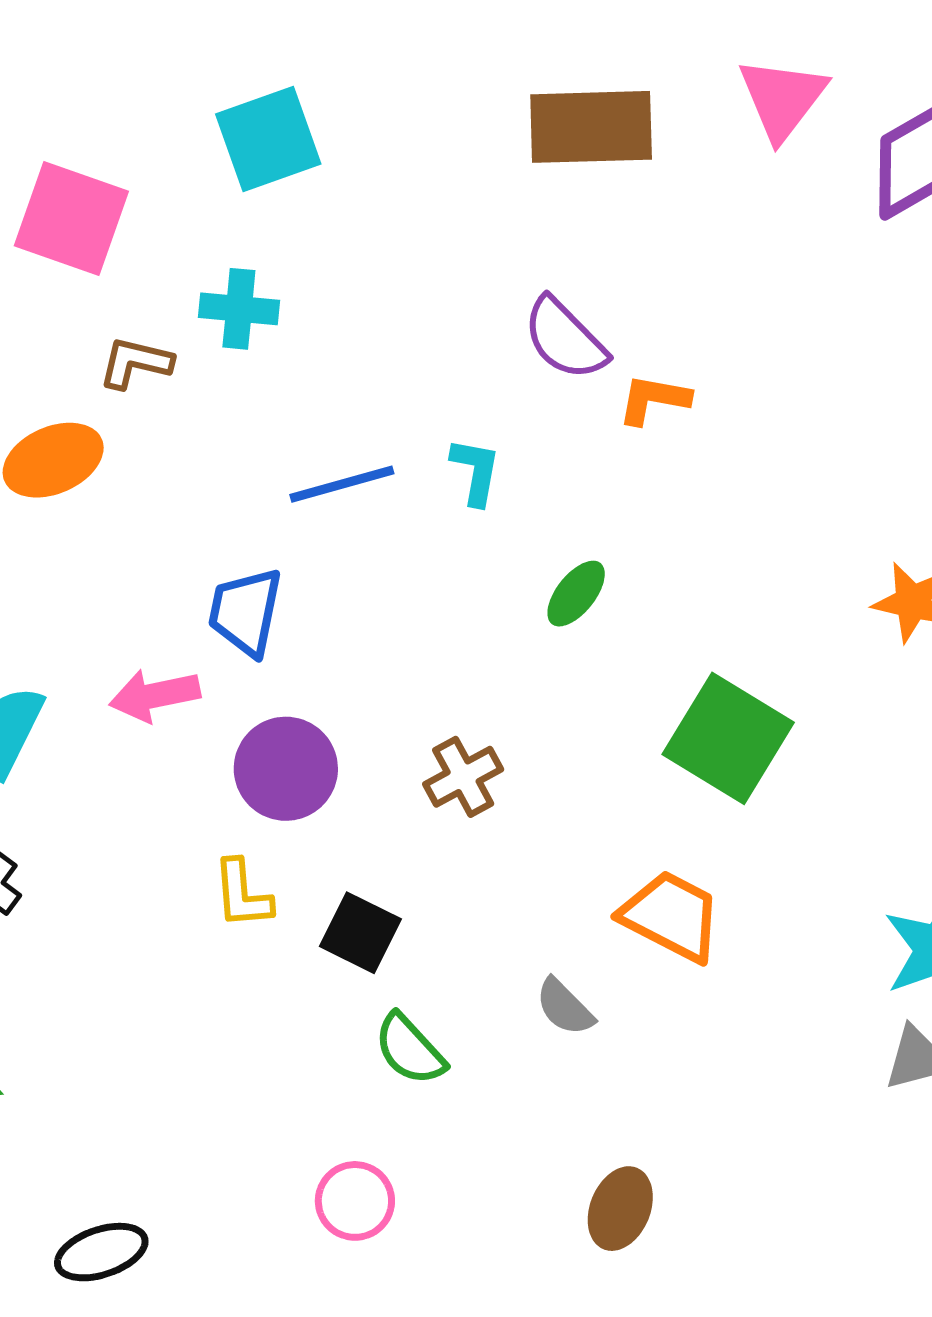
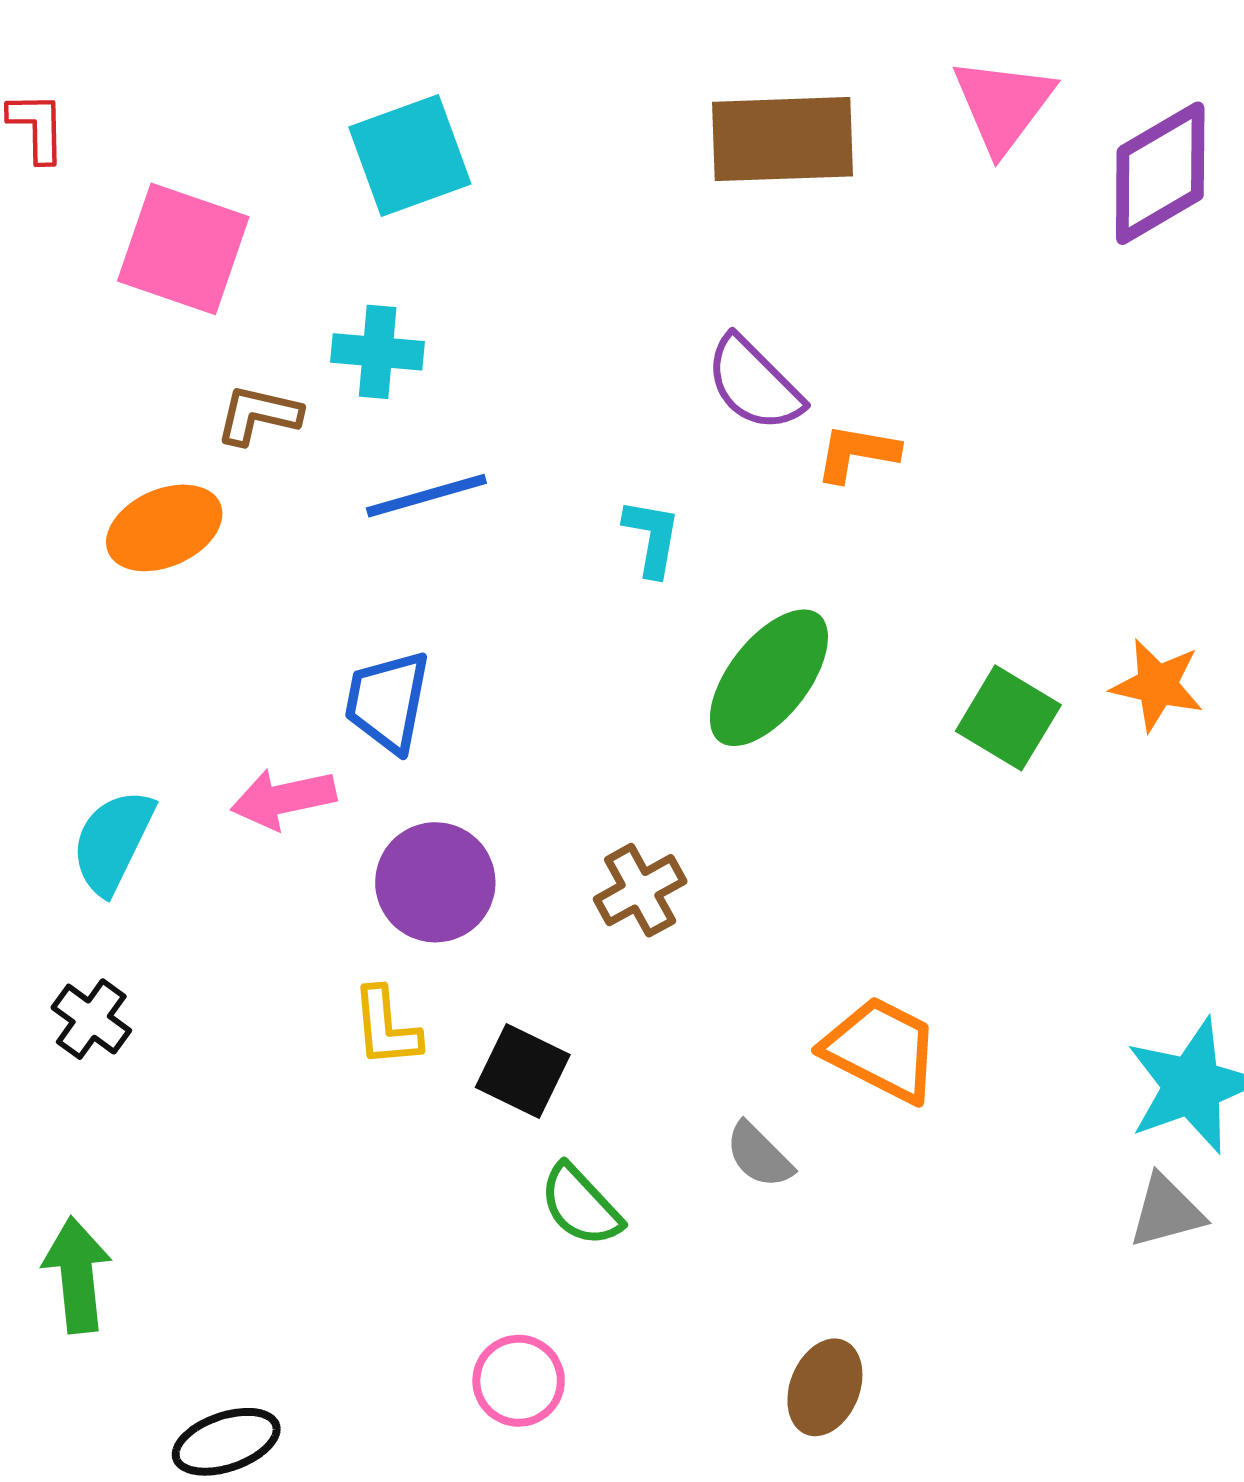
blue line: (342, 484) -> (426, 496), moved
green ellipse: (576, 594) -> (769, 678), size x1.8
green square: (728, 738) -> (1008, 718), moved, size x0.7

